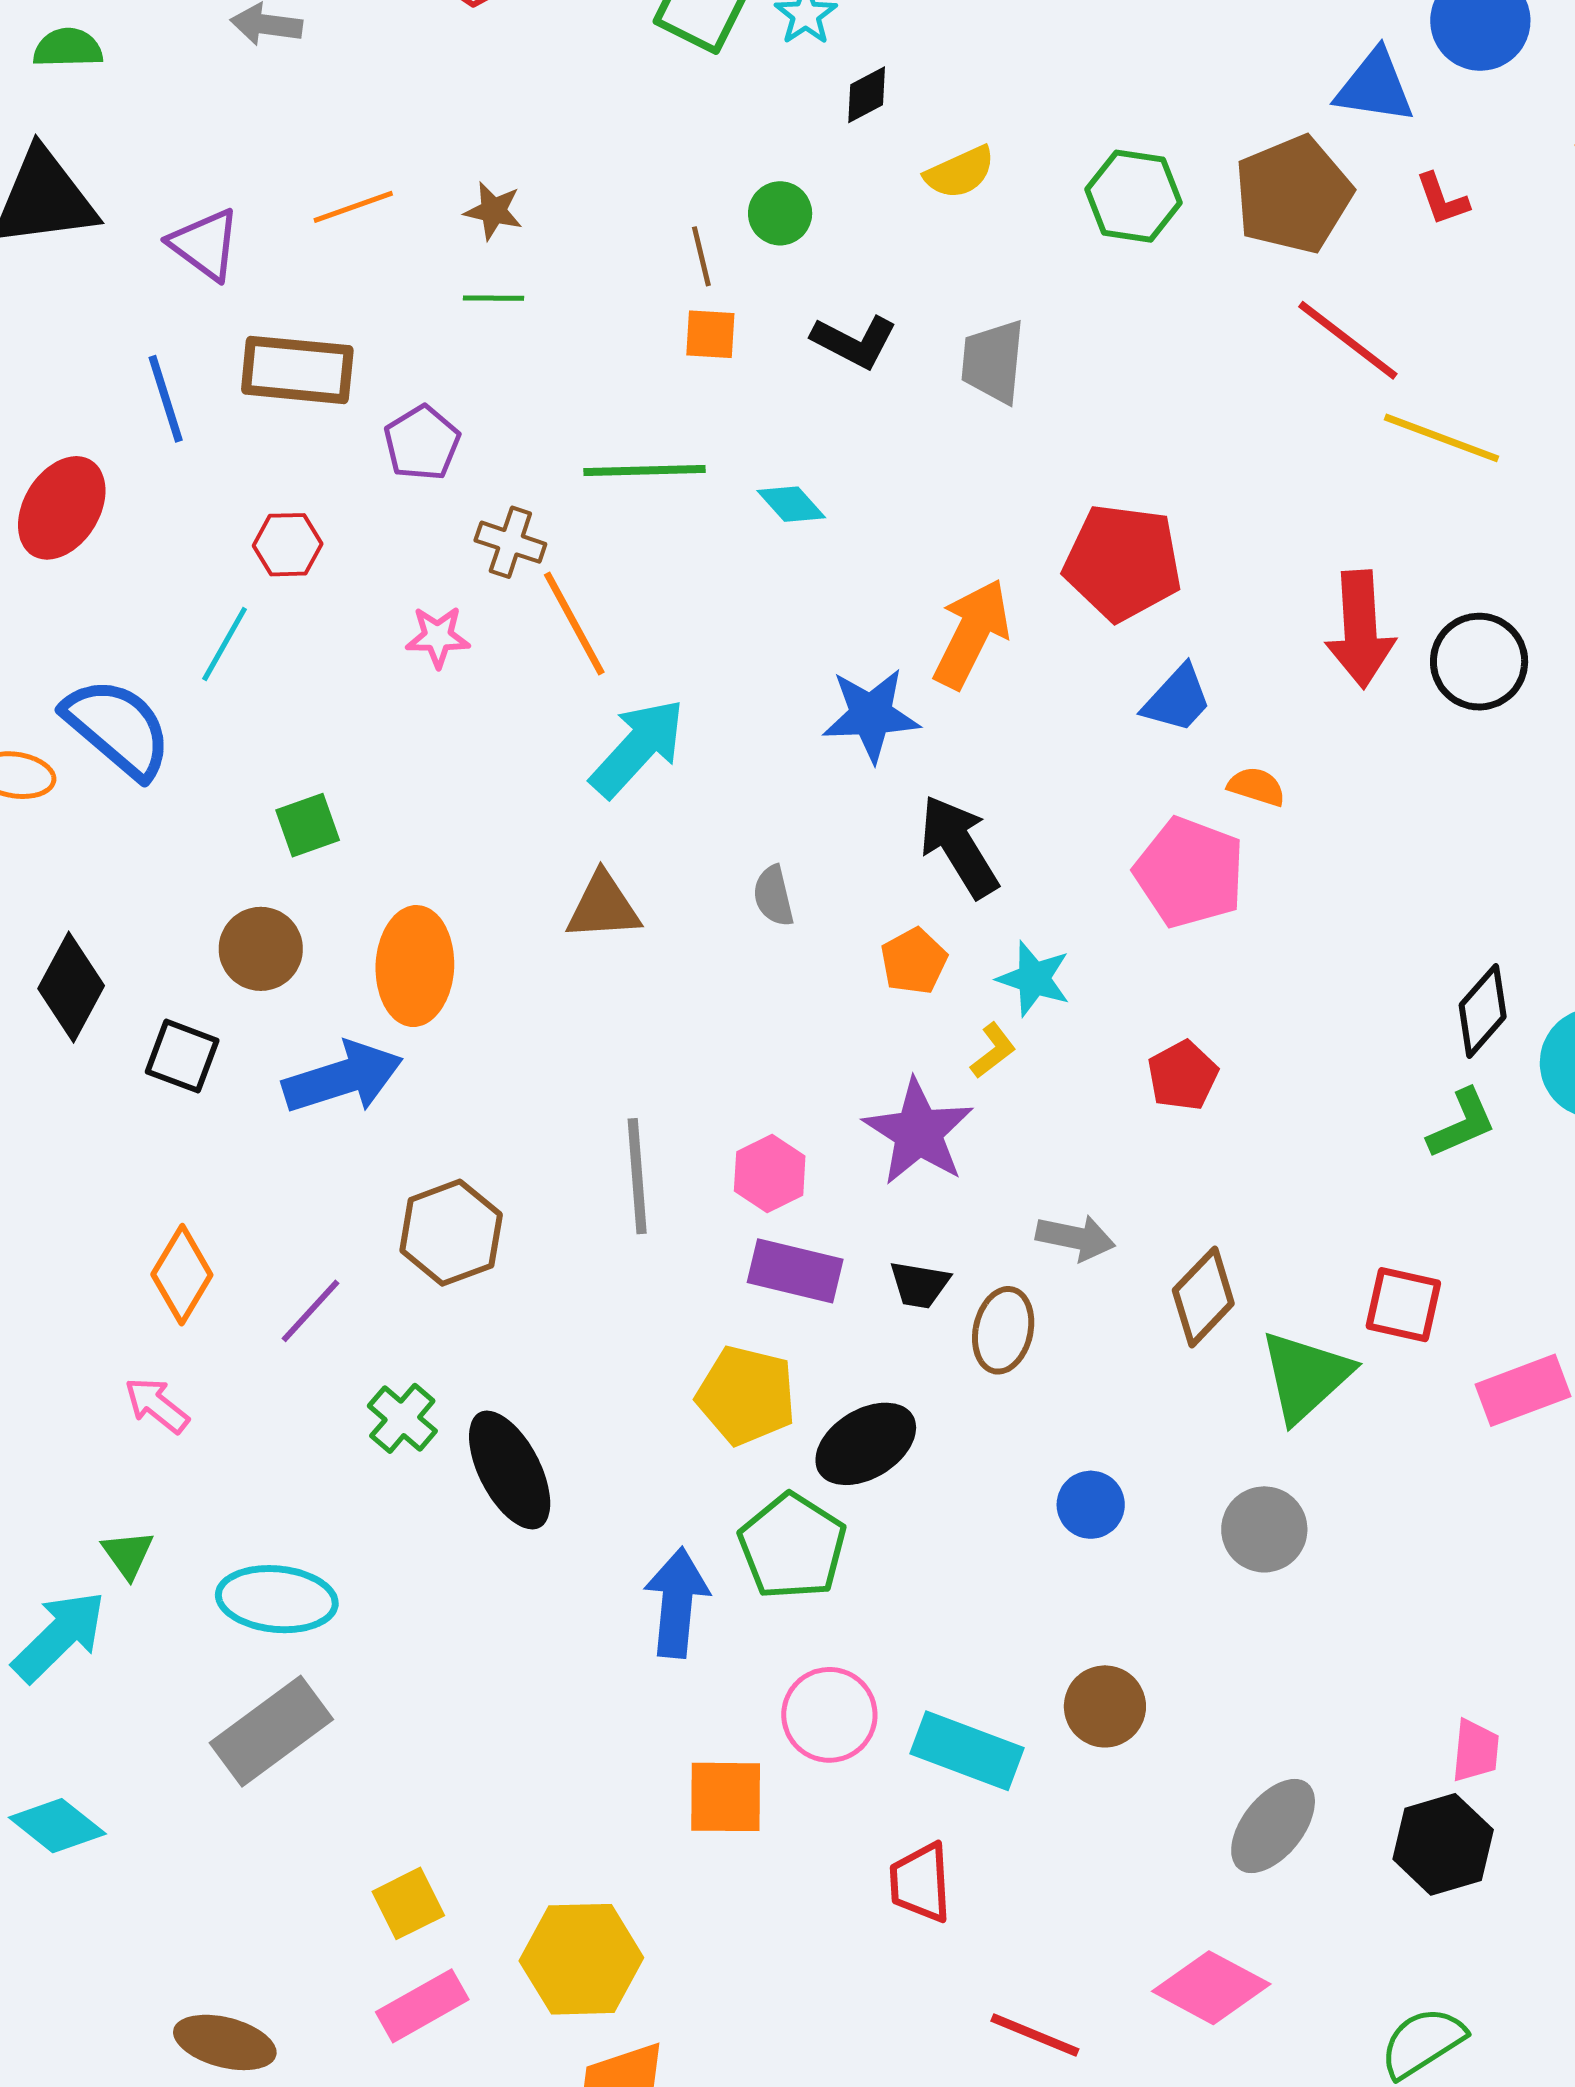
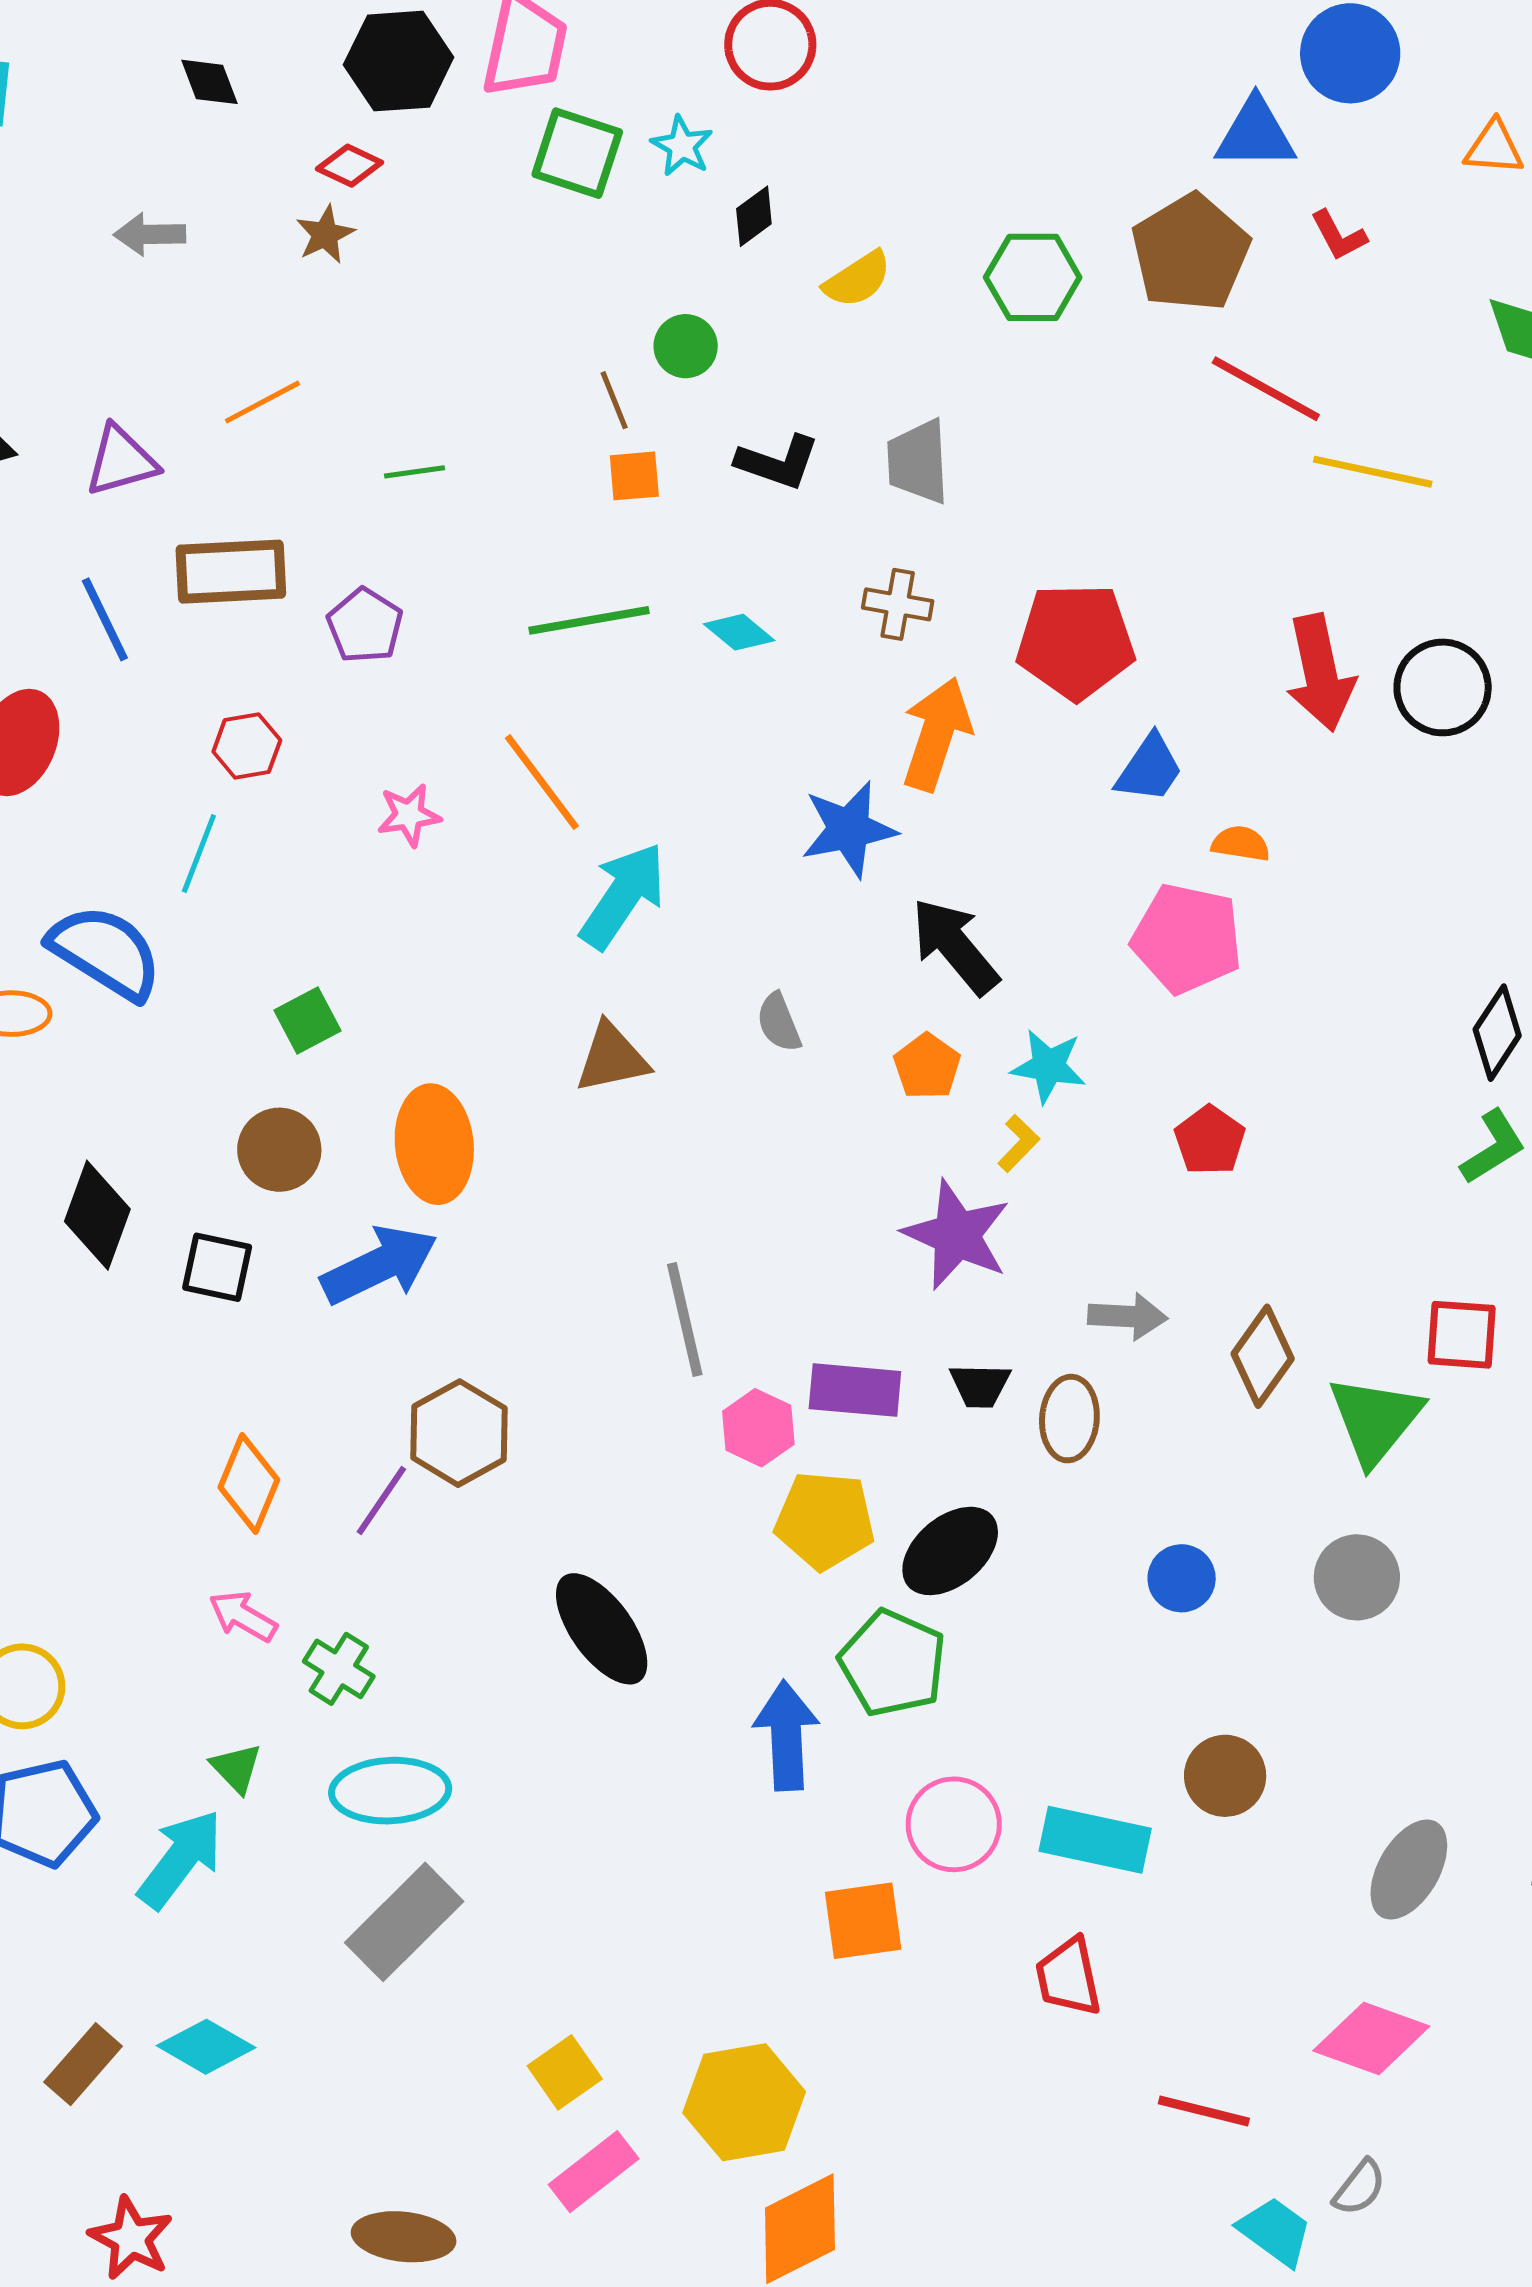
brown star: (493, 211) -> (325, 234), moved, turned -30
purple triangle: (205, 244) -> (121, 461), turned -44
brown cross: (510, 542) -> (898, 604), moved
pink hexagon: (770, 1174) -> (758, 1428), moved
brown hexagon: (451, 1233) -> (459, 1433), moved
green cross: (402, 1418) -> (339, 1669), moved

